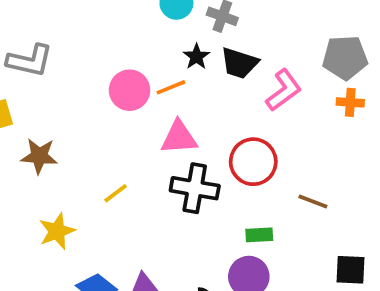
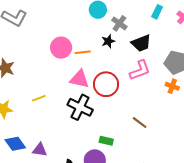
black star: (196, 57) -> (108, 41), moved
black trapezoid: (239, 63) -> (141, 43), moved, turned -55
red circle: (253, 162) -> (106, 84), moved
brown line: (313, 202) -> (140, 123), moved

